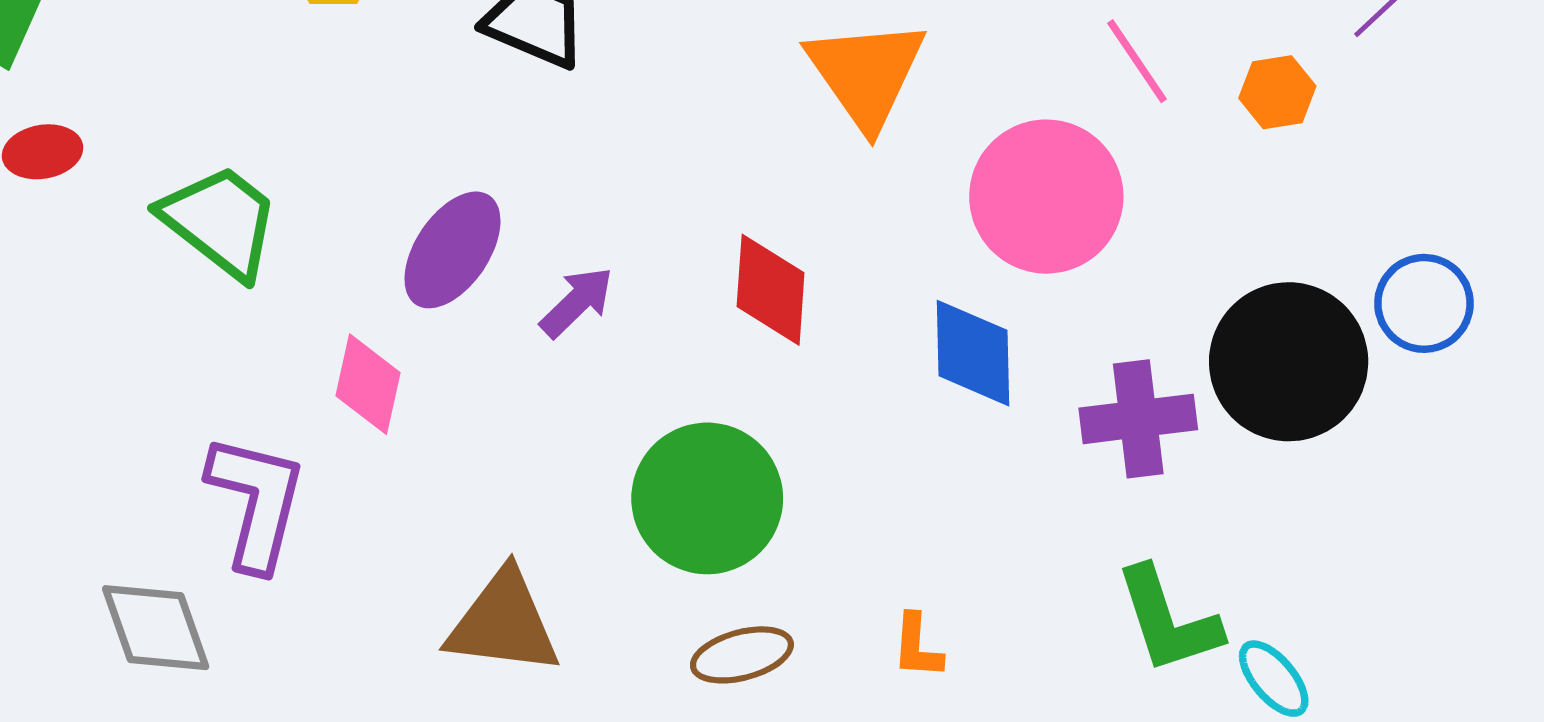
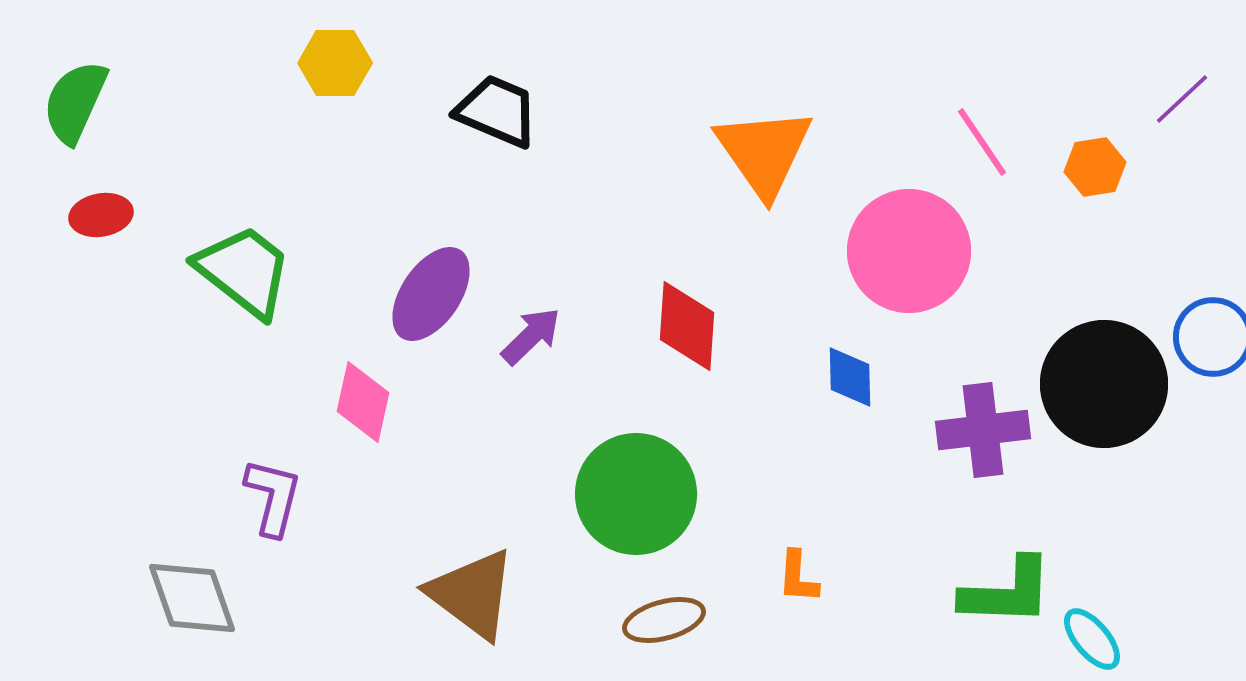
blue diamond: (973, 353) -> (850, 377), size x0.7
purple L-shape: (256, 502) -> (273, 497), size x0.7
green L-shape: (1168, 620) -> (1007, 592), turned -70
brown triangle: (503, 623) -> (472, 594), turned 30
orange L-shape: (917, 646) -> (798, 577), moved

